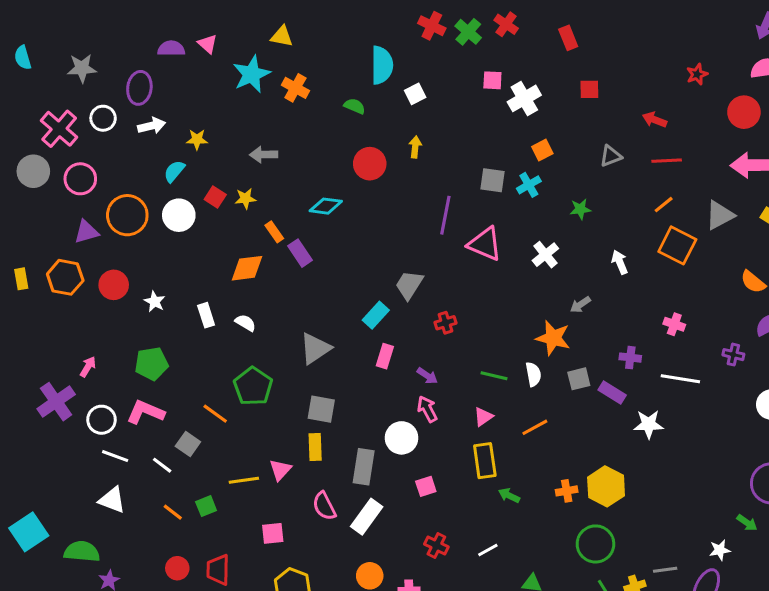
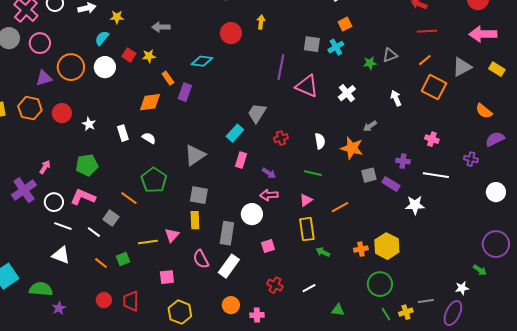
gray triangle: (611, 156) -> (390, 55), moved
purple rectangle: (300, 253) -> (185, 92), turned 54
white semicircle: (533, 374) -> (320, 141), moved
pink arrow: (427, 409) -> (269, 195), turned -66

